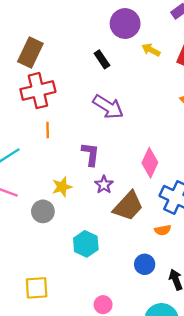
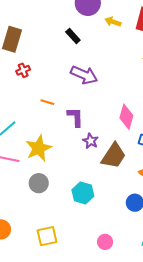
red cross: (38, 91) -> (23, 70), size x0.5
orange line: (48, 130) -> (47, 102), moved, turned -64
yellow star: (62, 187) -> (39, 148), moved, size x1.5
gray circle: (43, 211) -> (39, 183), moved

